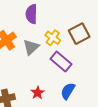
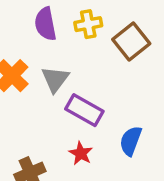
yellow cross: (53, 38) -> (88, 24), moved, turned -35
purple rectangle: (61, 61) -> (84, 110), moved

